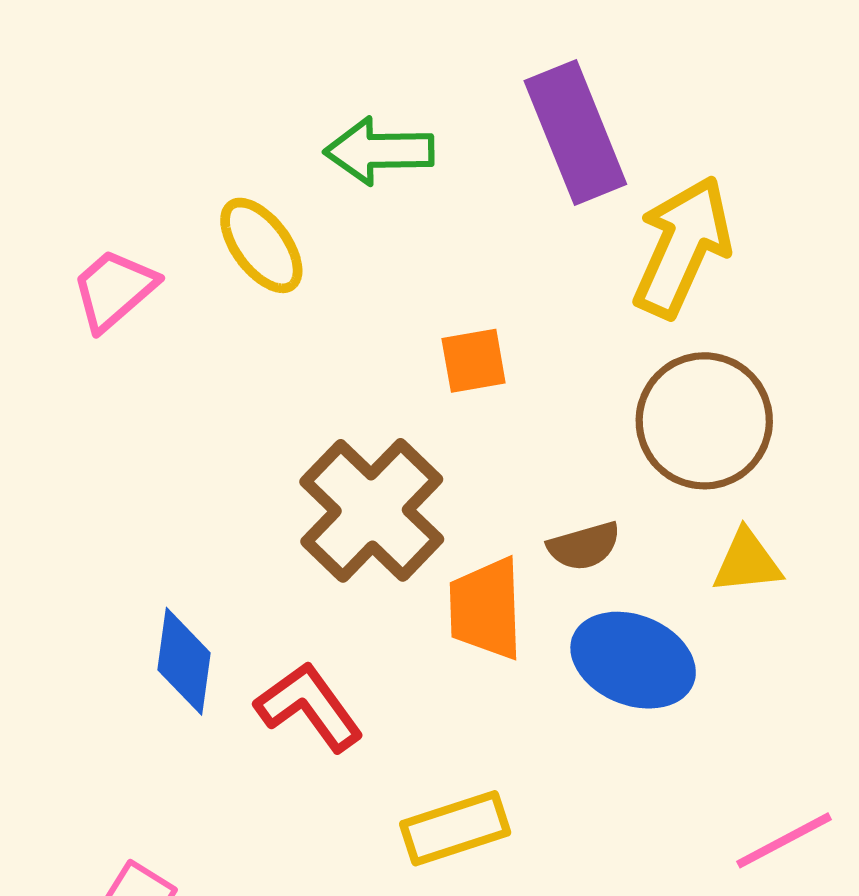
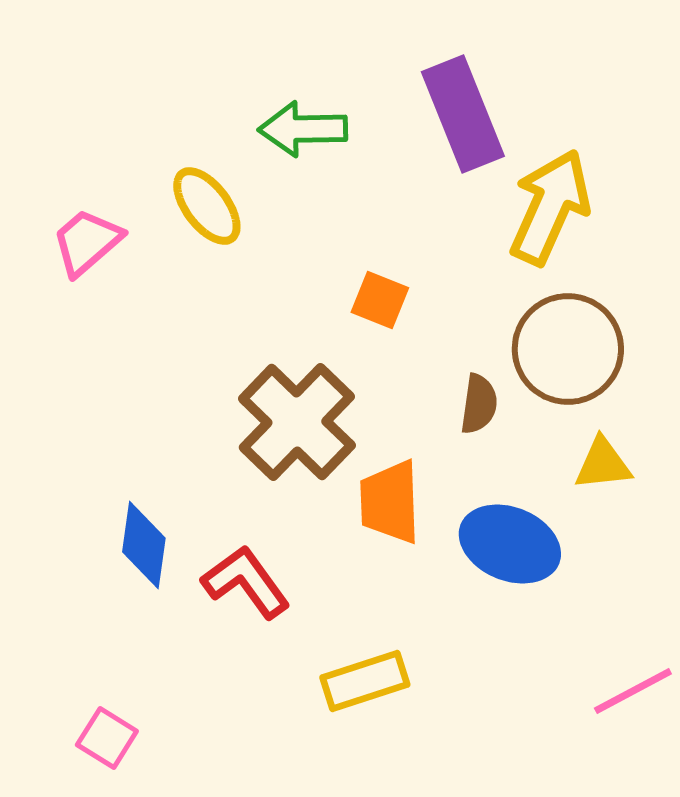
orange square: (474, 361) -> (380, 300), turned 32
brown semicircle: (584, 546) -> (479, 404), moved, turned -66

